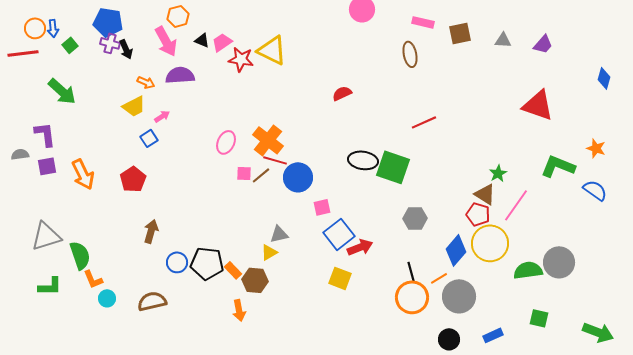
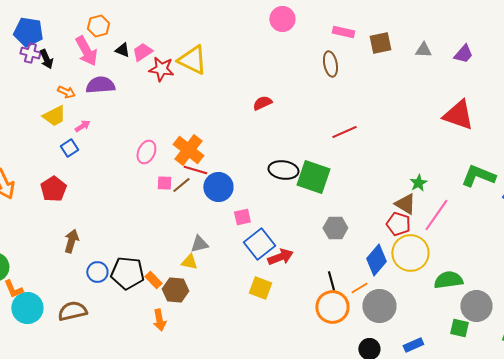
yellow triangle: (269, 252) -> (189, 262), turned 42
gray circle: (559, 262) -> (476, 306), moved
cyan circle: (107, 298) -> (27, 308), size x1.8

